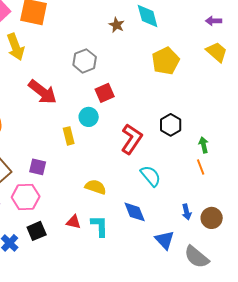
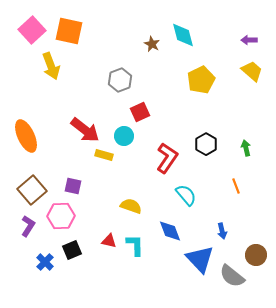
red arrow: (43, 92) -> (85, 130), moved
yellow rectangle: (69, 136) -> (104, 155), turned -60
green arrow: (204, 145) -> (246, 148), moved
brown circle: (212, 218) -> (256, 255), moved
blue triangle: (165, 240) -> (200, 259), size x1.4

